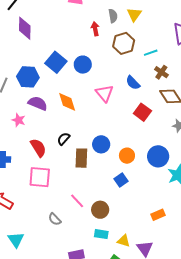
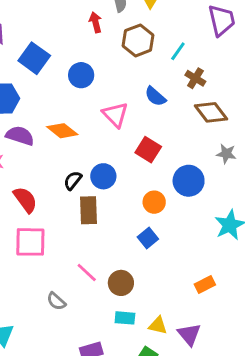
cyan line: (151, 53) -> (178, 51), turned -32
blue square: (56, 62) -> (34, 58), moved
orange diamond: (67, 102) -> (62, 131), turned -30
red square: (142, 112) -> (148, 150), moved
black semicircle: (64, 139) -> (73, 180), moved
blue circle: (101, 144) -> (103, 176), moved
blue circle: (158, 156) -> (189, 181), moved

